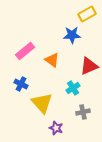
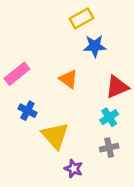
yellow rectangle: (87, 14) -> (81, 18), moved
pink rectangle: (25, 51) -> (17, 74), moved
cyan cross: (73, 88) -> (109, 117), moved

